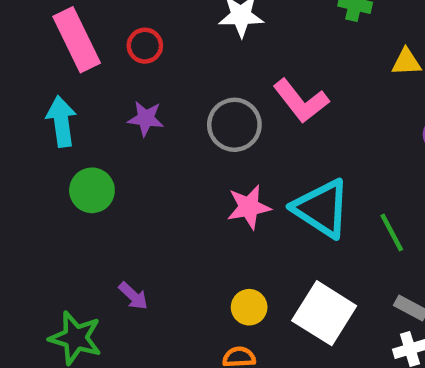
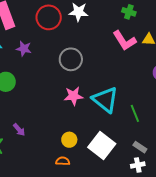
red circle: (145, 46) -> (49, 17), moved, size x1.6
pink L-shape: (301, 101) -> (124, 41), moved
purple star: (146, 119) -> (24, 49), moved

